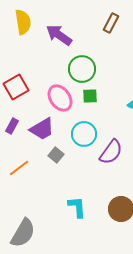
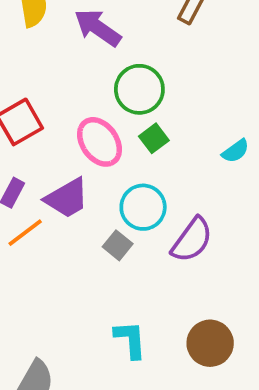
green square: (90, 96) -> (154, 138), turned -35
gray square: (56, 155) -> (118, 245), moved
orange line: (19, 168) -> (25, 233), moved

